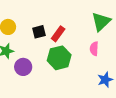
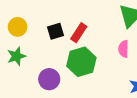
purple circle: (23, 67) -> (49, 79), moved

